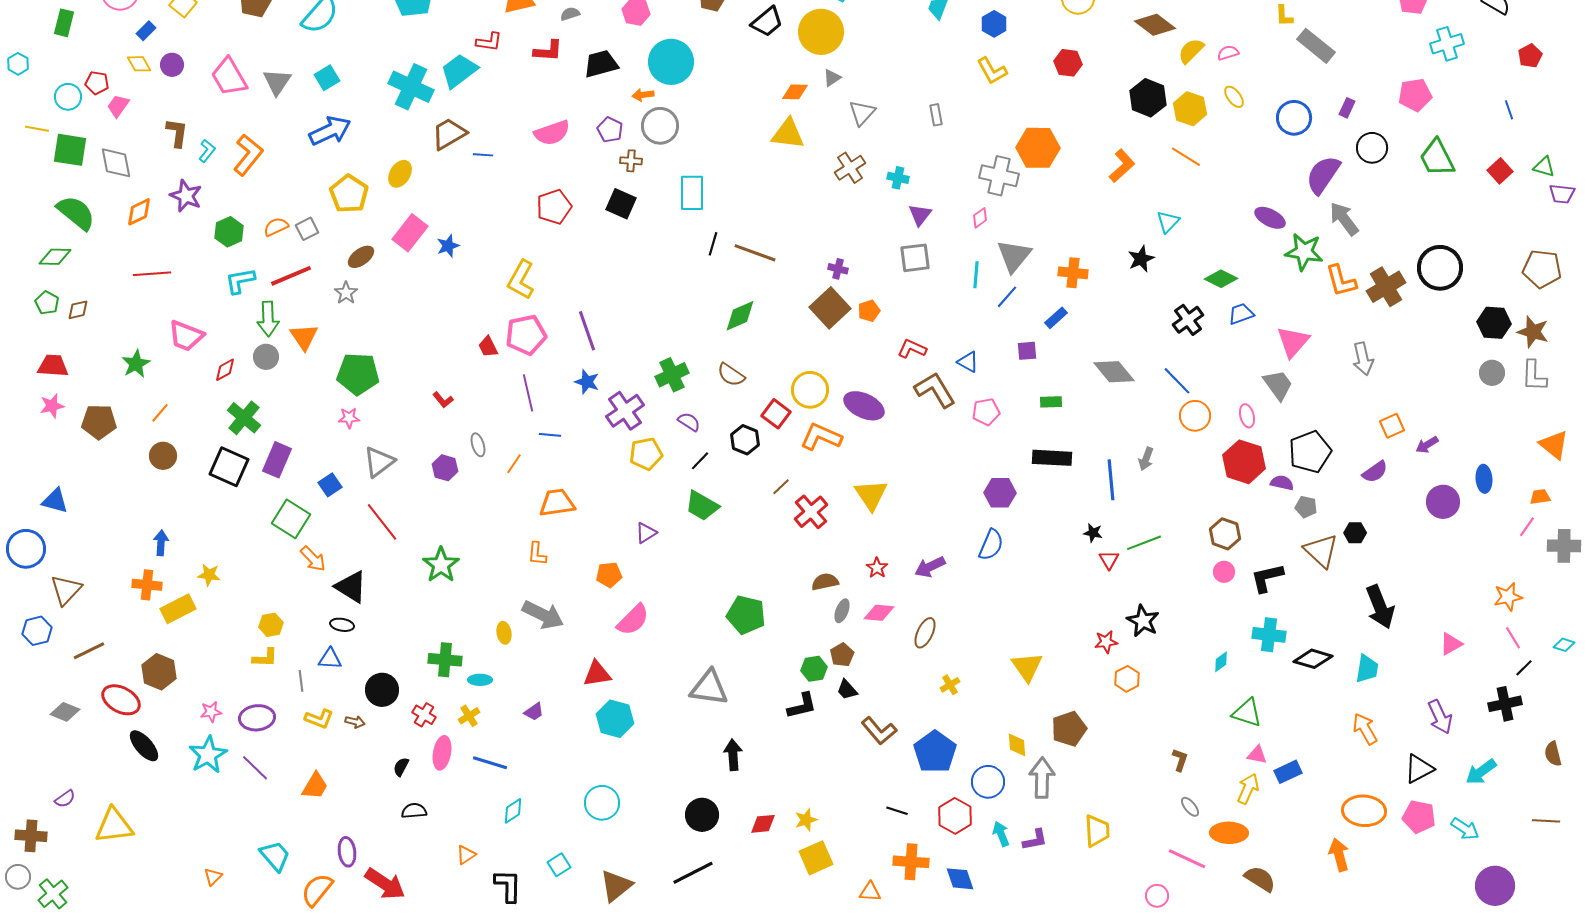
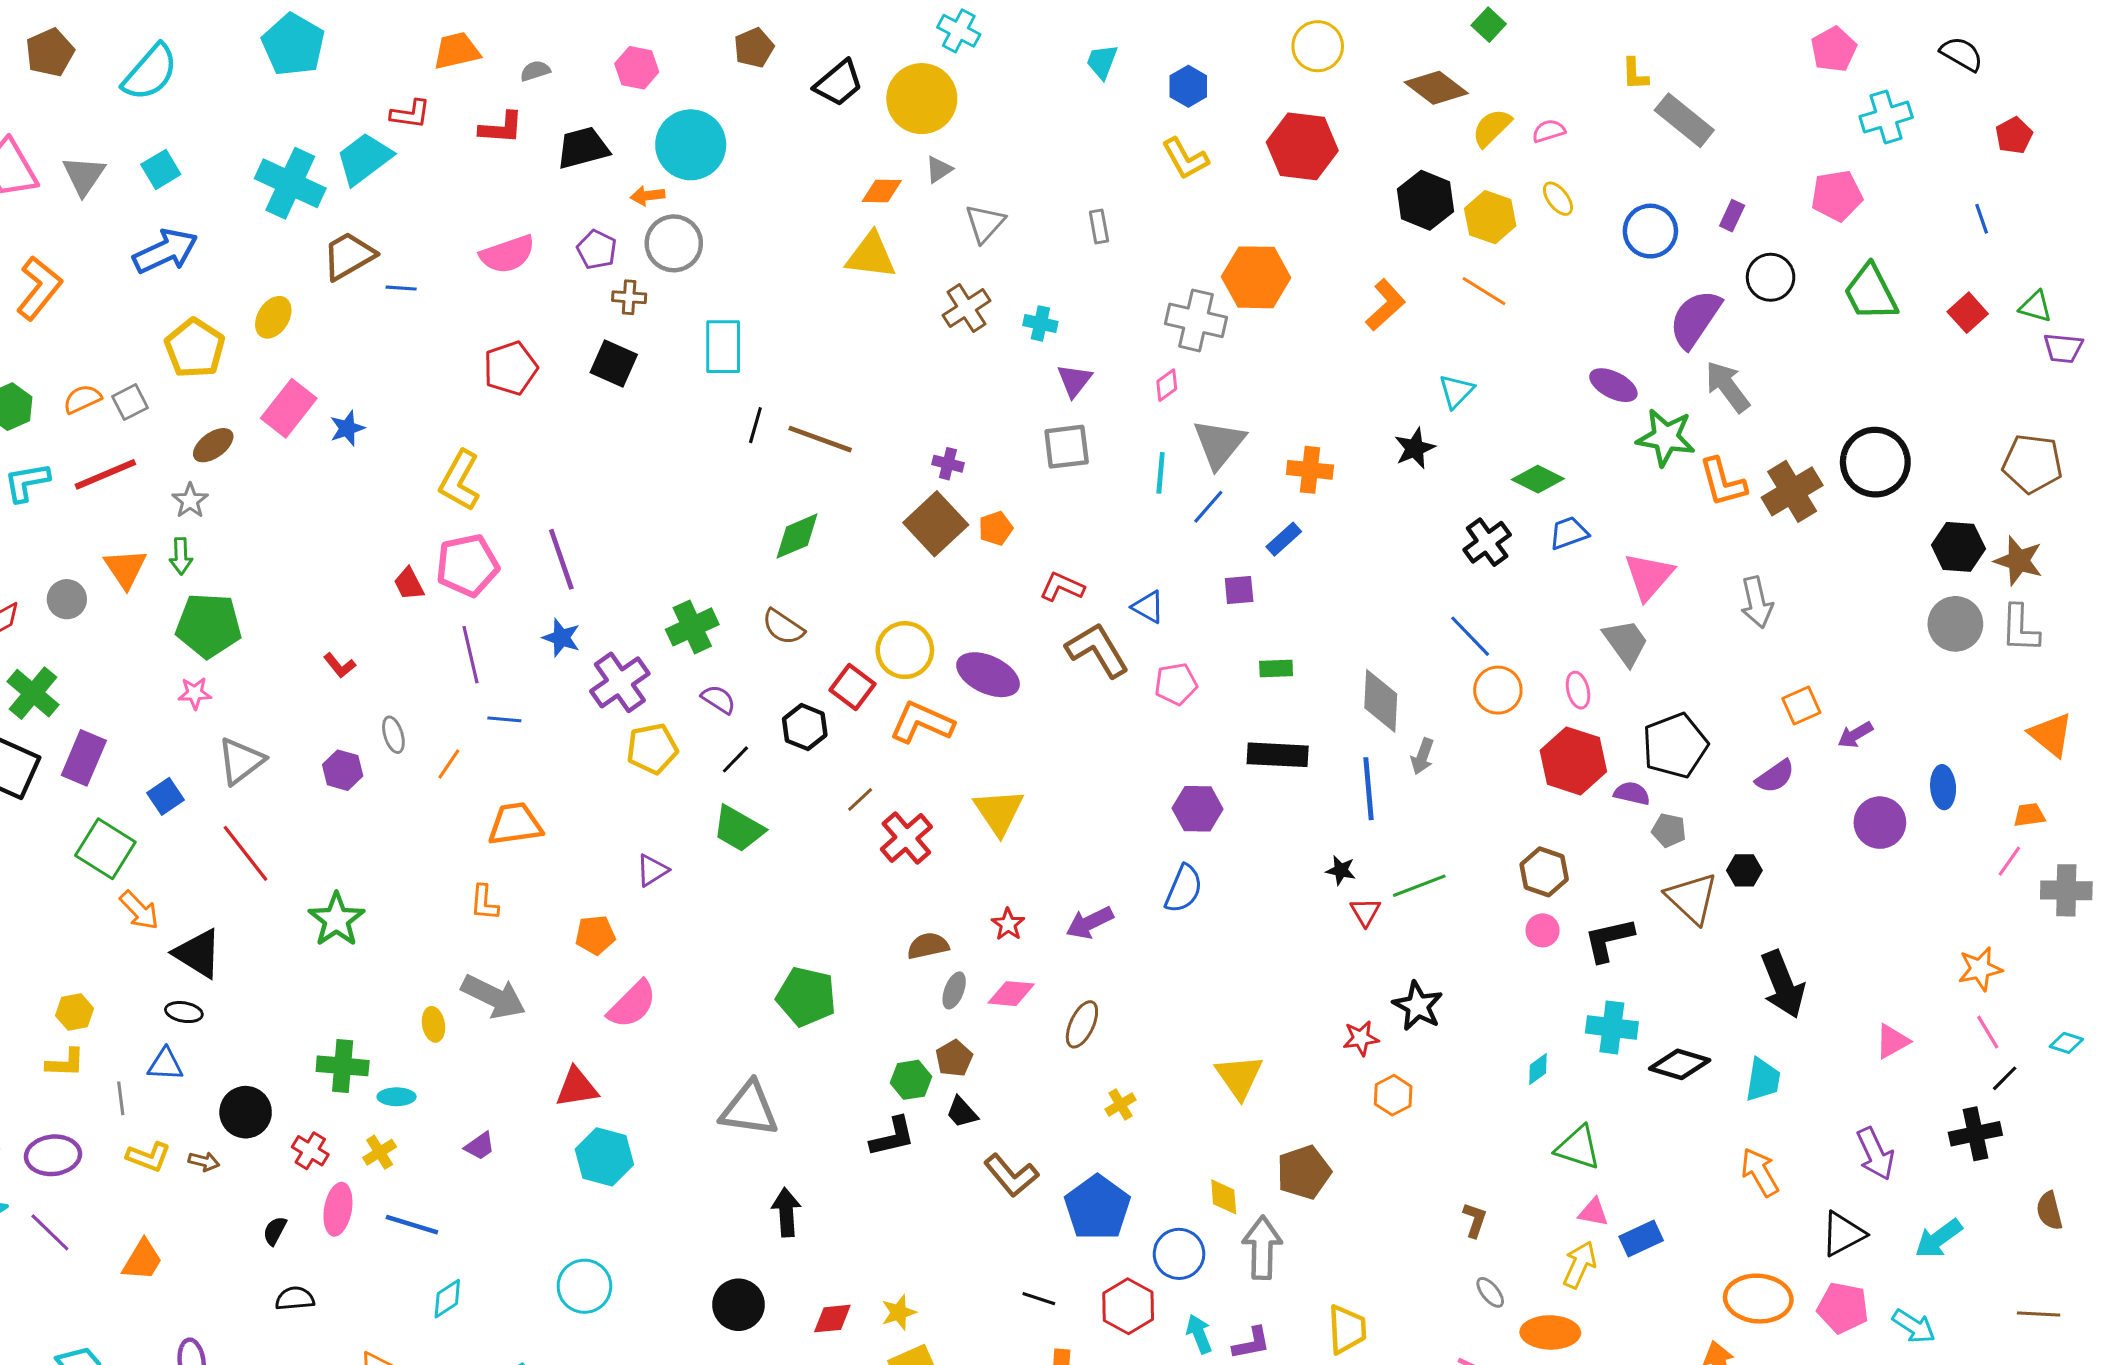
red hexagon: (1068, 63) -> (1302, 146), size x1.6
green arrow: (268, 319) -> (181, 556), moved, size x0.7
gray diamond: (1114, 372) -> (1381, 701), moved, turned 42
gray circle: (1492, 373) -> (1955, 624), size x1.4

